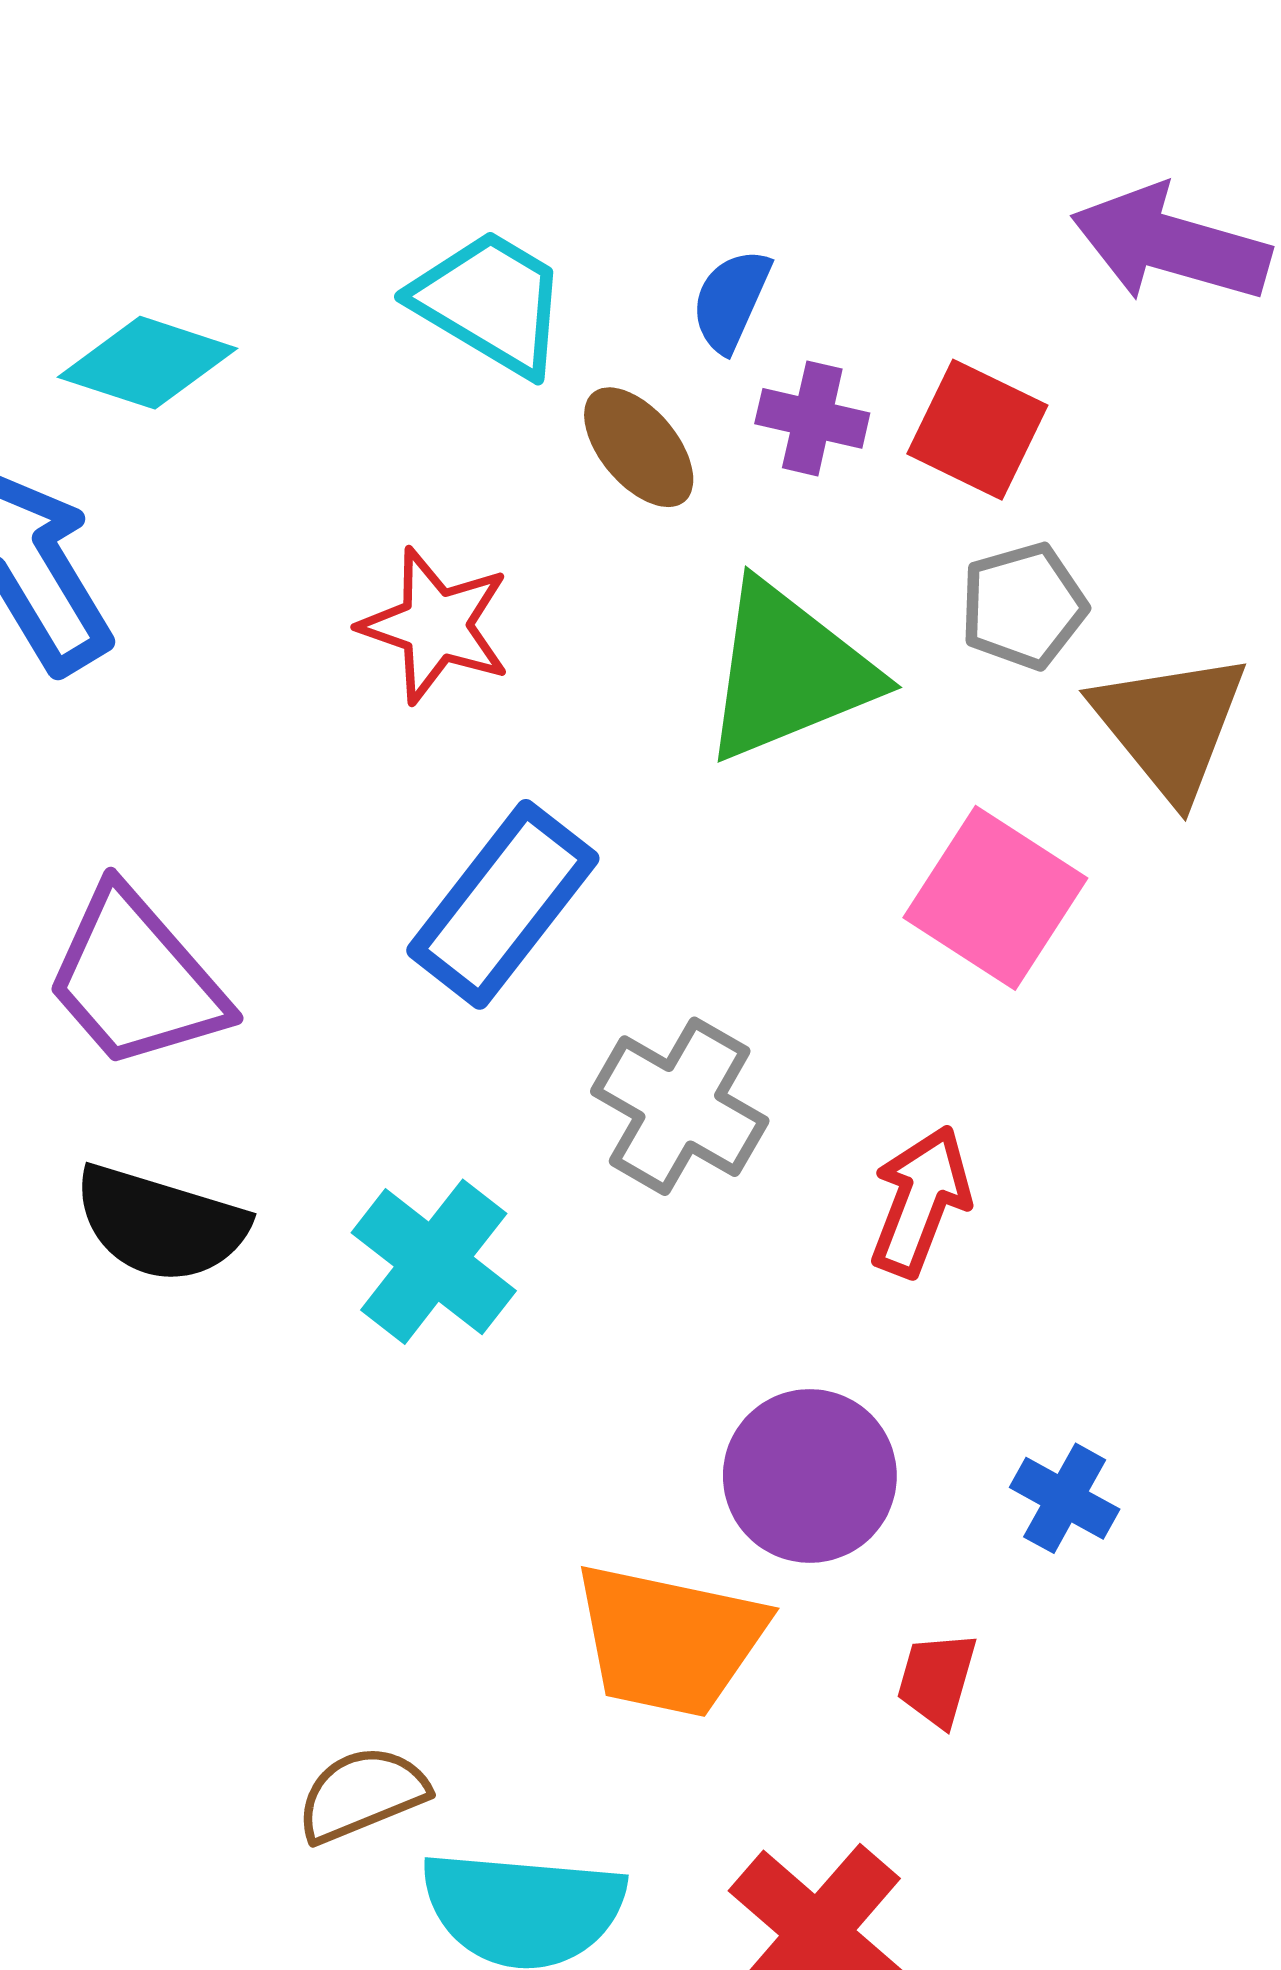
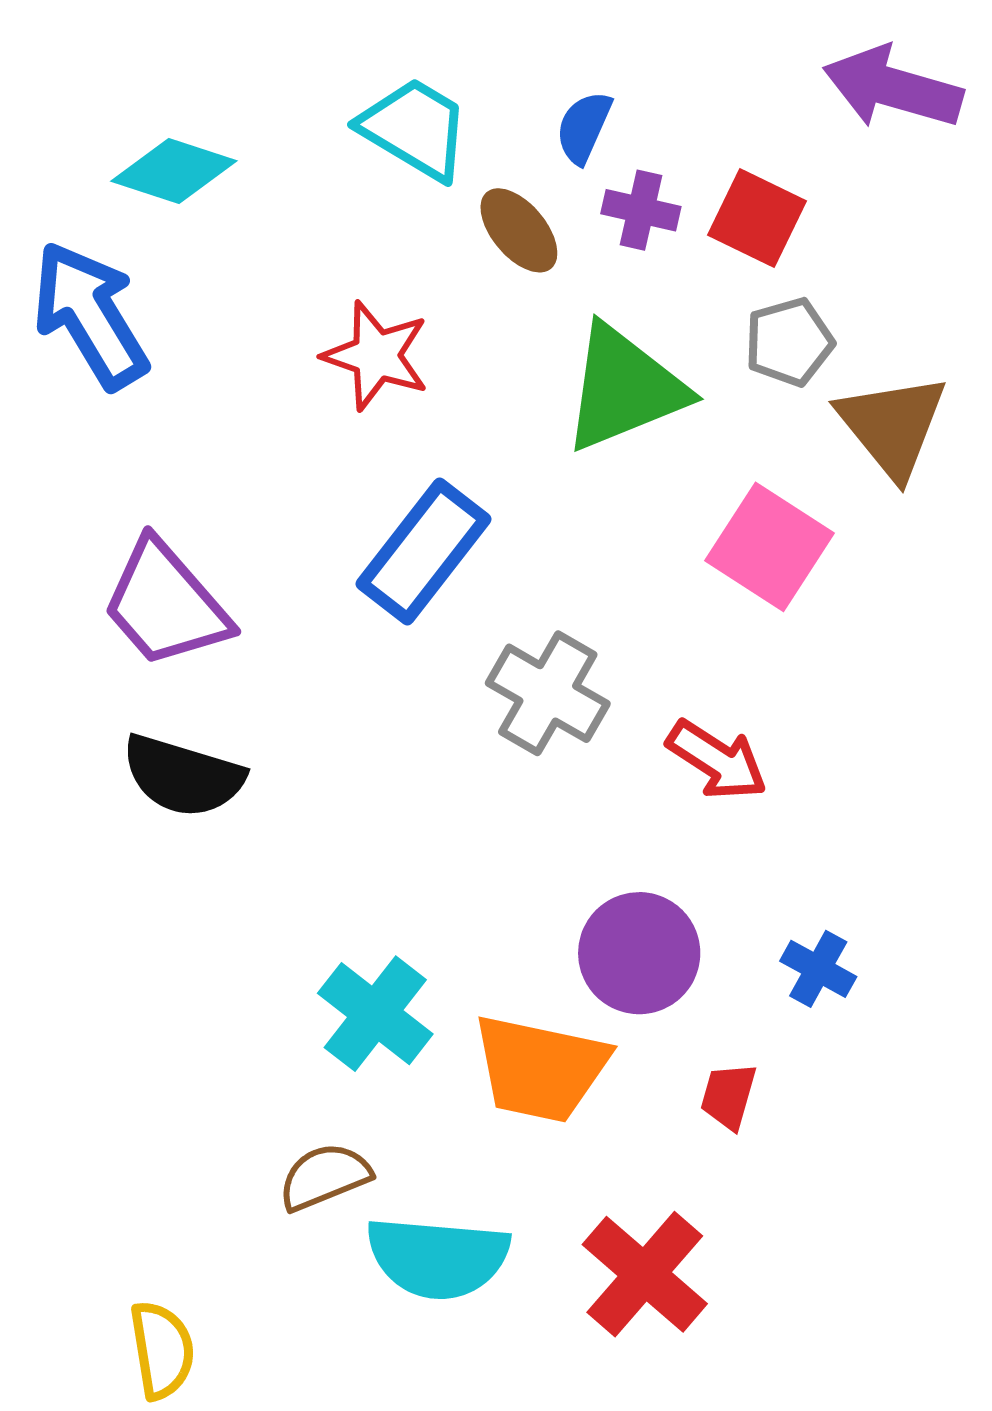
red arrow: (920, 1201) -> (717, 760), turned 102
cyan cross: (434, 1262) -> (375, 1014), moved

